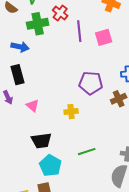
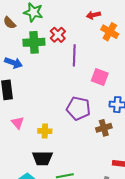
pink square: (104, 37) -> (100, 77), moved, turned 30
yellow cross: (71, 112) -> (45, 131), moved
black trapezoid: (41, 141) -> (42, 158), moved

